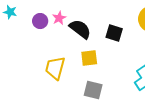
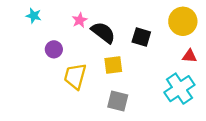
cyan star: (10, 12) -> (34, 16), moved
purple circle: (40, 21) -> (54, 49), moved

